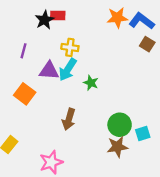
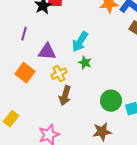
yellow cross: (70, 47) -> (59, 74), moved, turned -35
cyan arrow: (68, 70) -> (80, 42), moved
brown star: (117, 147) -> (102, 132), moved

